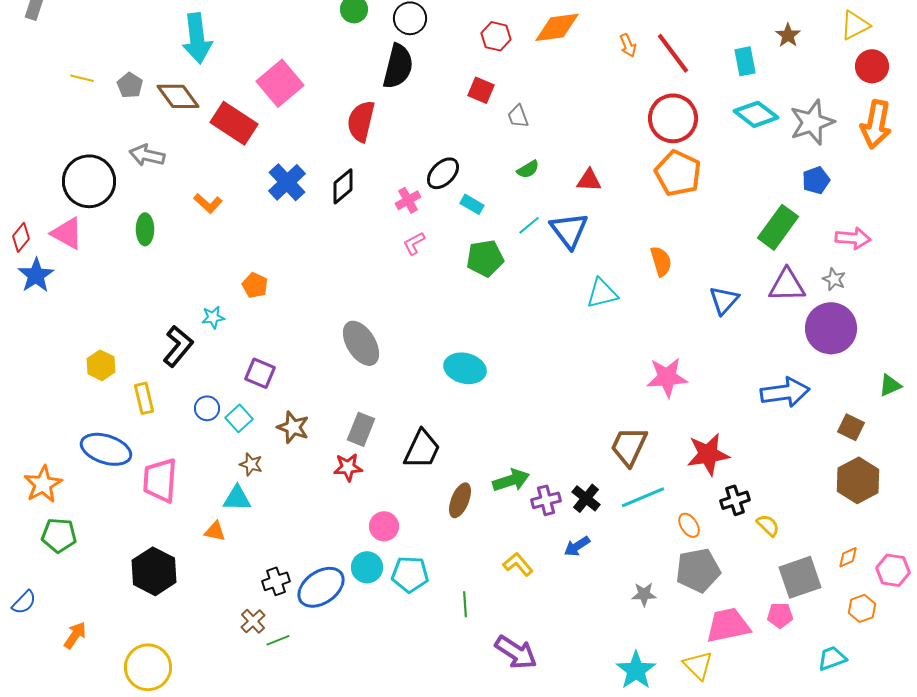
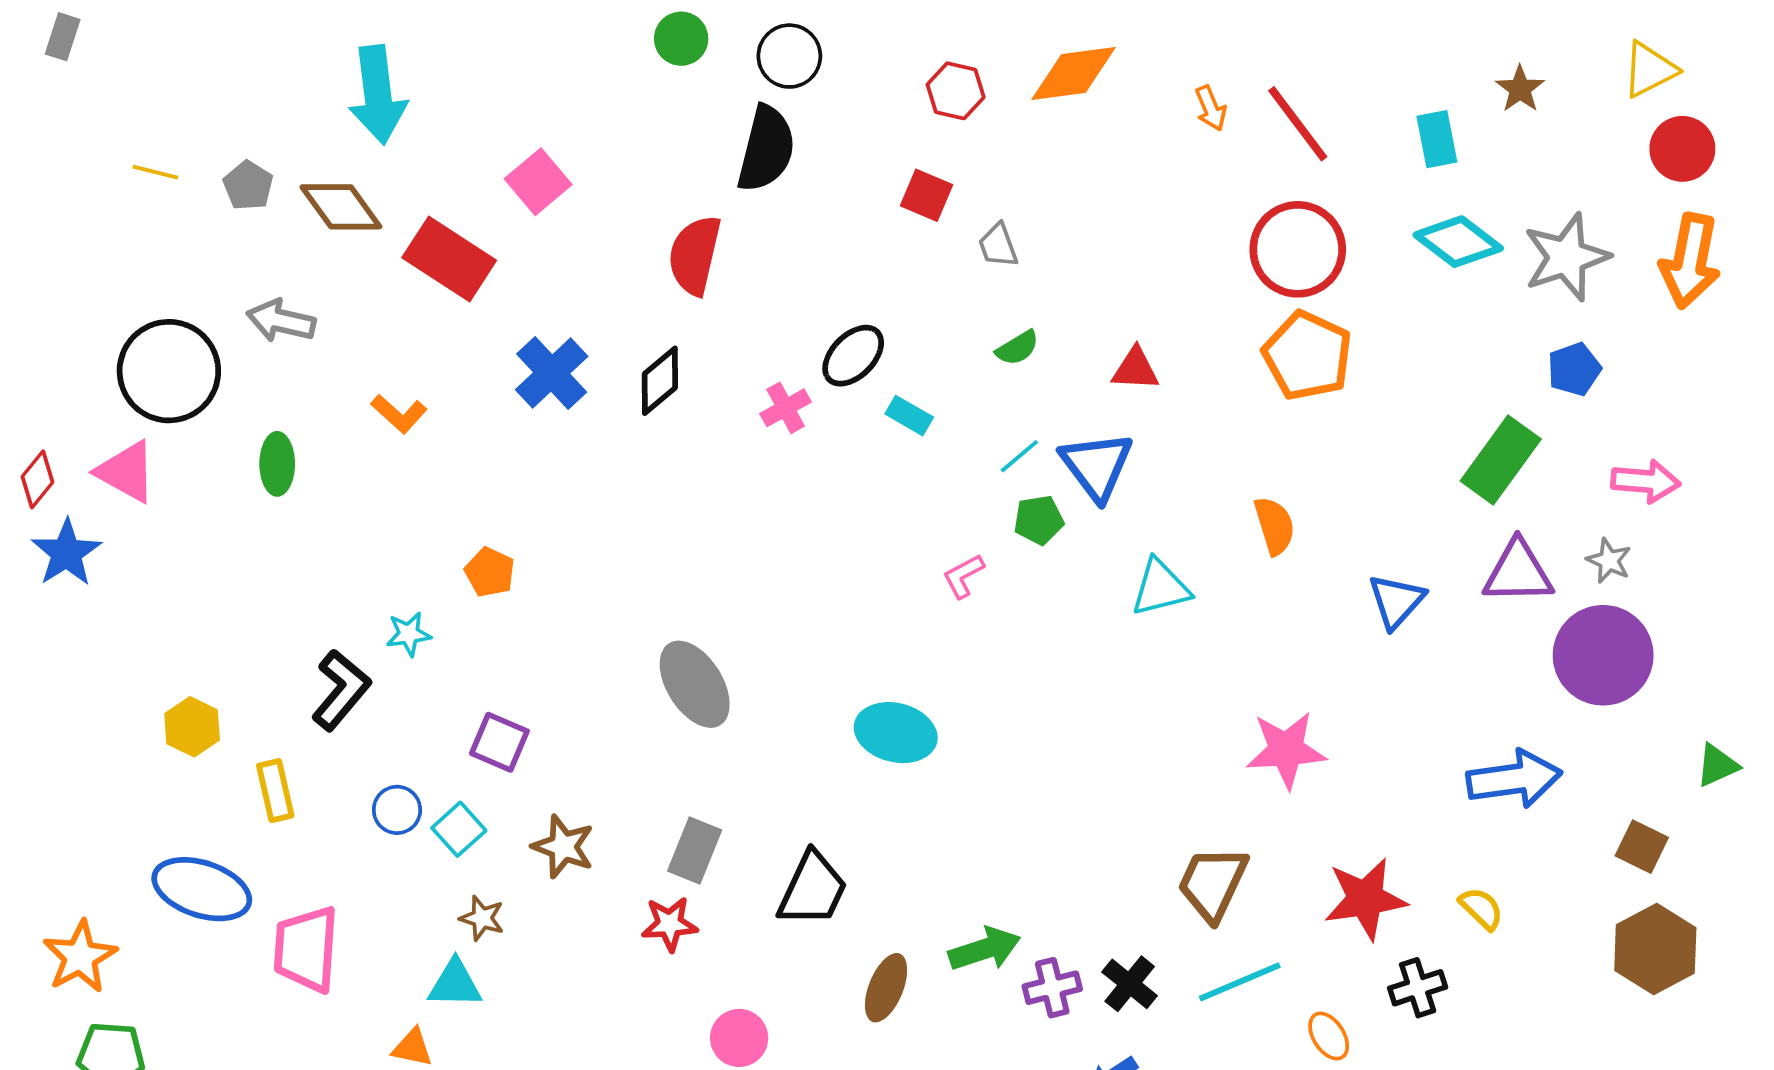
pink square: (280, 83) -> (538, 182), size x0.7
pink L-shape: (414, 243) -> (963, 576), moved
green pentagon: (485, 258) -> (1039, 520), moved, size x0.7
yellow semicircle: (768, 525) -> (1481, 908), moved

